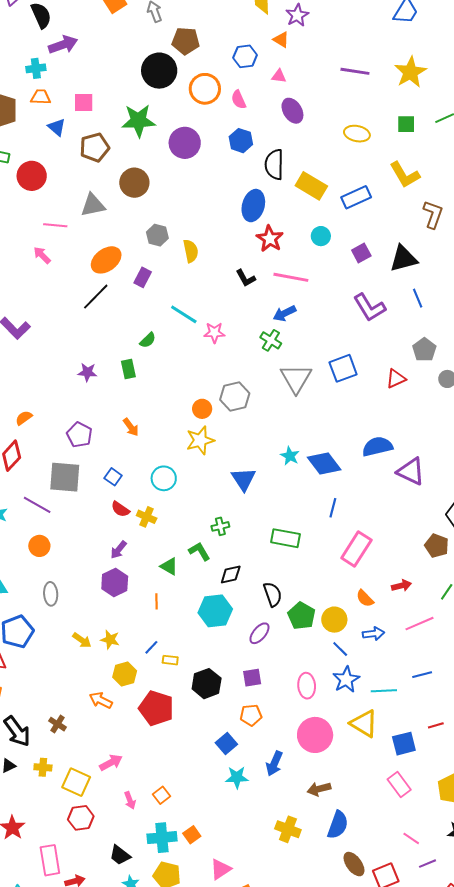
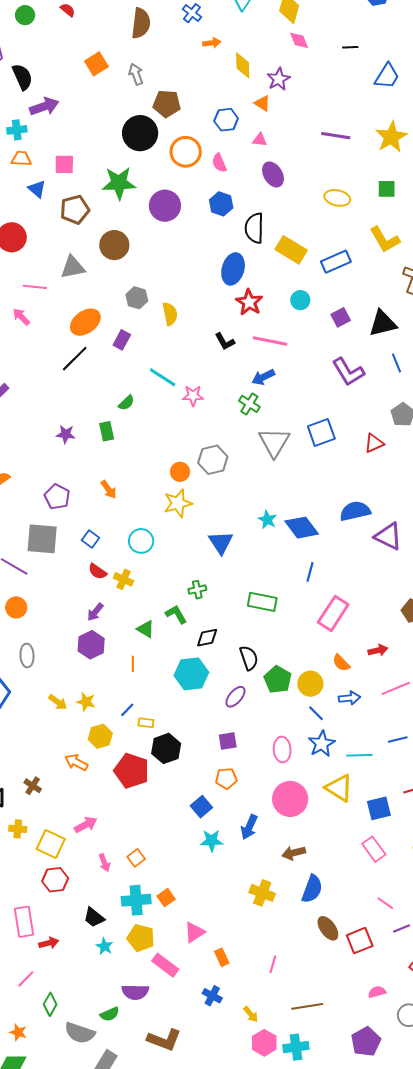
black hexagon: (207, 684) -> (166, 748), moved

